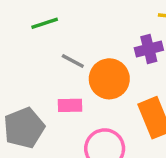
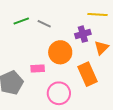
gray line: (73, 61) -> (44, 24), moved

